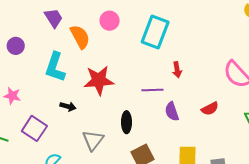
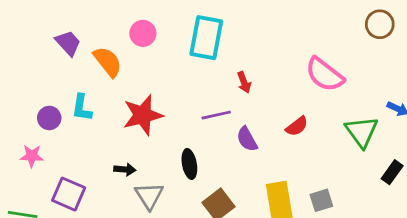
purple circle: (16, 46) -> (49, 118), moved
cyan L-shape: (55, 67) -> (82, 108), size x0.7
black arrow: (68, 106) -> (125, 169), moved

